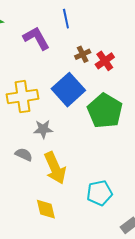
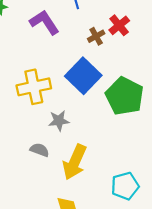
red cross: (105, 61) -> (119, 25), moved
yellow arrow: (55, 168) -> (75, 162), turned 52

